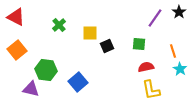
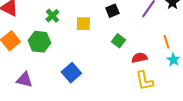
green square: (139, 44) -> (118, 41), moved, turned 32
black square: (107, 46) -> (112, 11), moved
green hexagon: (46, 70) -> (39, 42), moved

